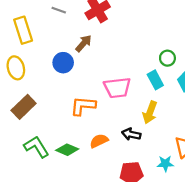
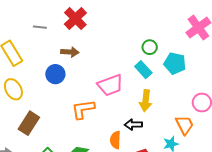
brown arrow: (84, 43) -> (70, 52), turned 66
orange semicircle: (99, 141) -> (115, 140), moved, turned -48

